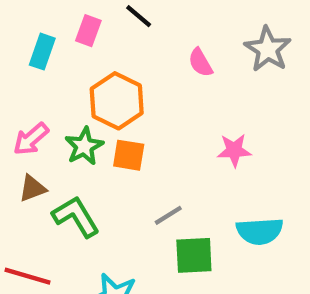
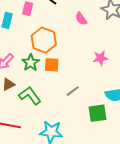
green square: (194, 255) -> (98, 113), moved

